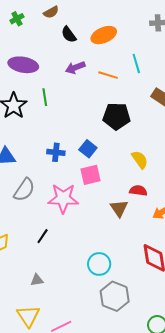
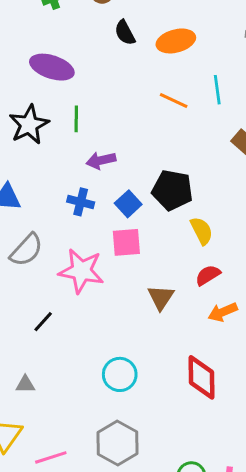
purple arrow: (75, 68) -> (101, 160), moved
black pentagon: (116, 116) -> (172, 190), moved
red semicircle: (138, 191) -> (208, 275), moved, turned -48
gray hexagon: (115, 296) -> (117, 443), moved

